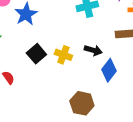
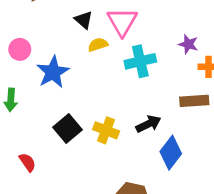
black arrow: (93, 50) -> (148, 124), turned -42

